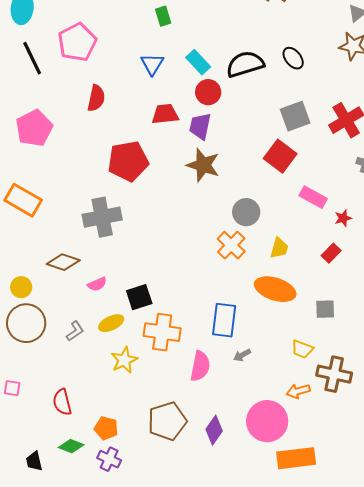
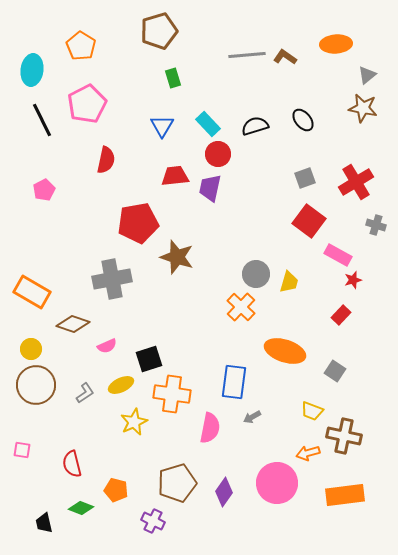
black semicircle: (245, 64) -> (255, 126), size x0.7
gray square: (295, 116) -> (305, 178), size x0.7
pink pentagon: (34, 128) -> (44, 190), size x0.6
red square: (280, 156) -> (309, 221), moved
brown star: (203, 165) -> (177, 257), moved
pink rectangle: (313, 197) -> (338, 255), moved
orange rectangle: (23, 200) -> (32, 292), moved
yellow trapezoid: (279, 248) -> (289, 282), moved
gray square: (325, 309) -> (335, 371), turned 35
orange rectangle: (296, 458) -> (345, 495), moved
purple cross: (109, 459) -> (153, 521), moved

